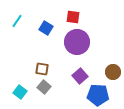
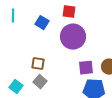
cyan line: (17, 21) -> (13, 16), turned -32
purple square: (80, 76) -> (86, 68), moved, turned 35

